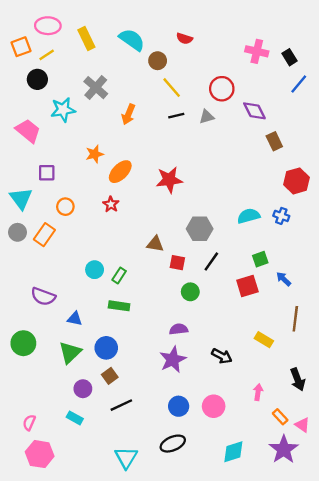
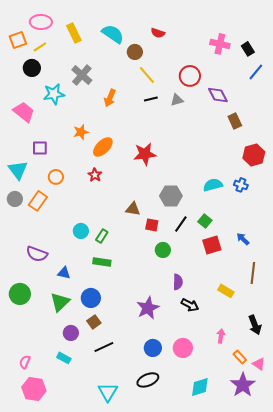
green square: (260, 259) -> (205, 221), moved, turned -32
purple semicircle: (179, 329) -> (178, 282), moved, turned 98

